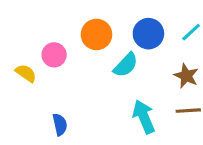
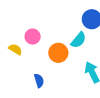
orange circle: (96, 34) -> (58, 53), moved

